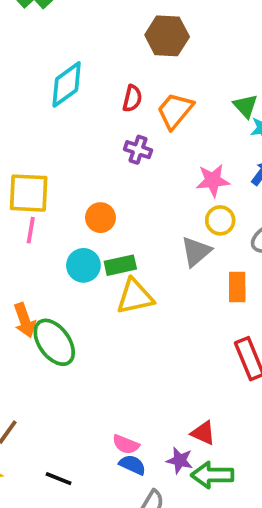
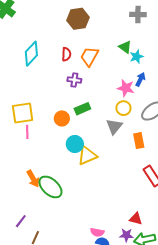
pink star: (213, 180) -> (126, 88), moved, turned 30
cyan circle: (83, 265) -> (75, 144), moved
green rectangle: (120, 265) -> (82, 109), moved

